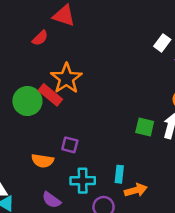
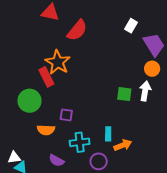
red semicircle: (40, 38) -> (77, 30), moved, size x1.6
red rectangle: (50, 95) -> (46, 77), turned 30
green circle: (27, 101) -> (29, 101), moved

